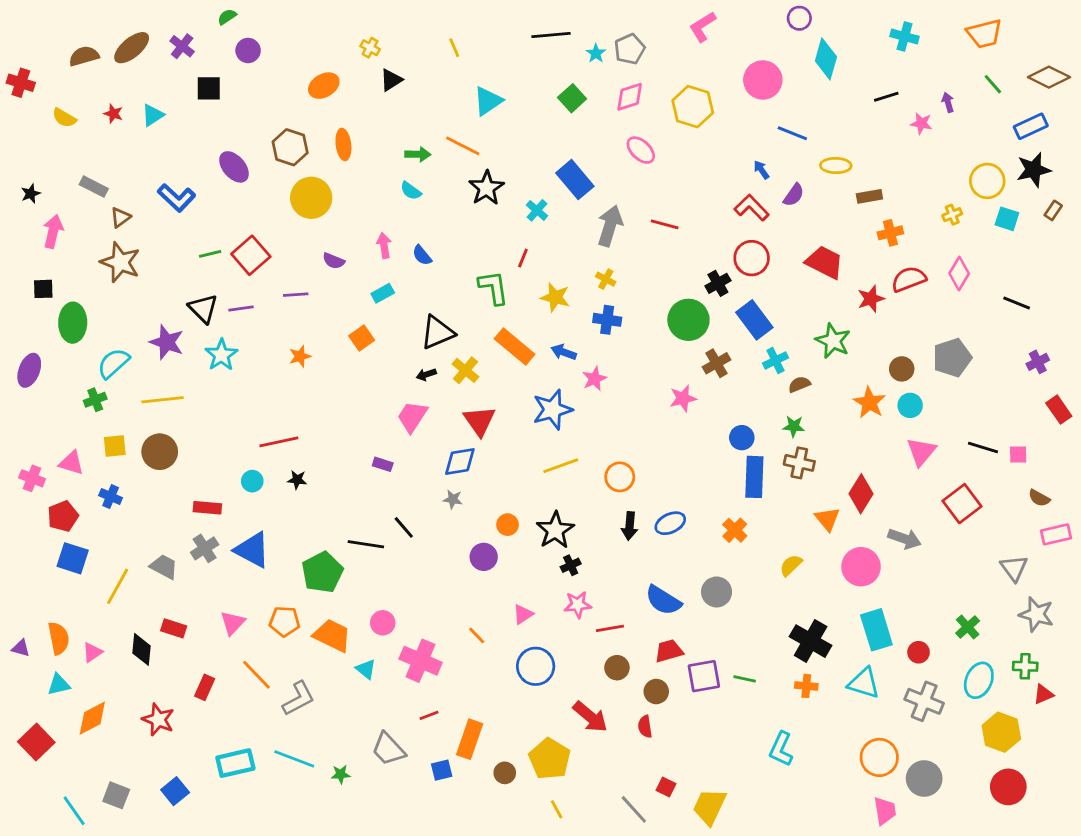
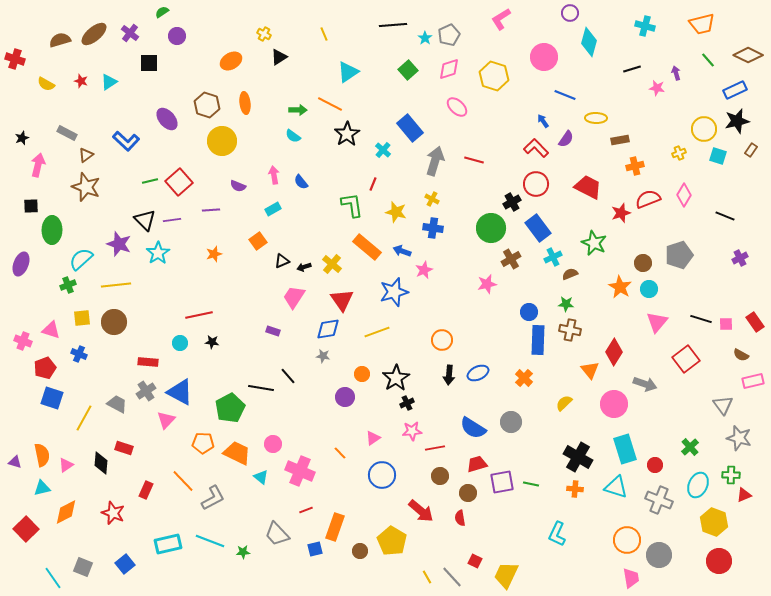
black triangle: (437, 332) -> (282, 261), moved, size x0.6
red rectangle: (1059, 410) -> (755, 322), moved
yellow line: (561, 466) -> (377, 332), moved
pink triangle: (233, 623) -> (166, 420), moved
yellow line: (557, 809) -> (427, 577), moved

